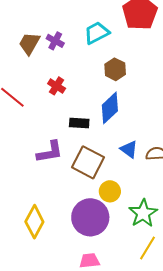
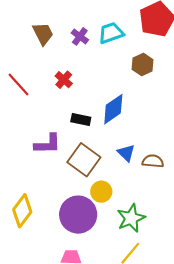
purple cross: (55, 41) -> (80, 36), moved
brown trapezoid: (29, 43) -> (43, 34), turned 115
brown hexagon: (115, 69) -> (143, 65), moved

